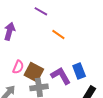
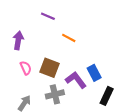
pink semicircle: (18, 67) -> (26, 68), moved, turned -40
brown square: (34, 72) -> (49, 68), moved

